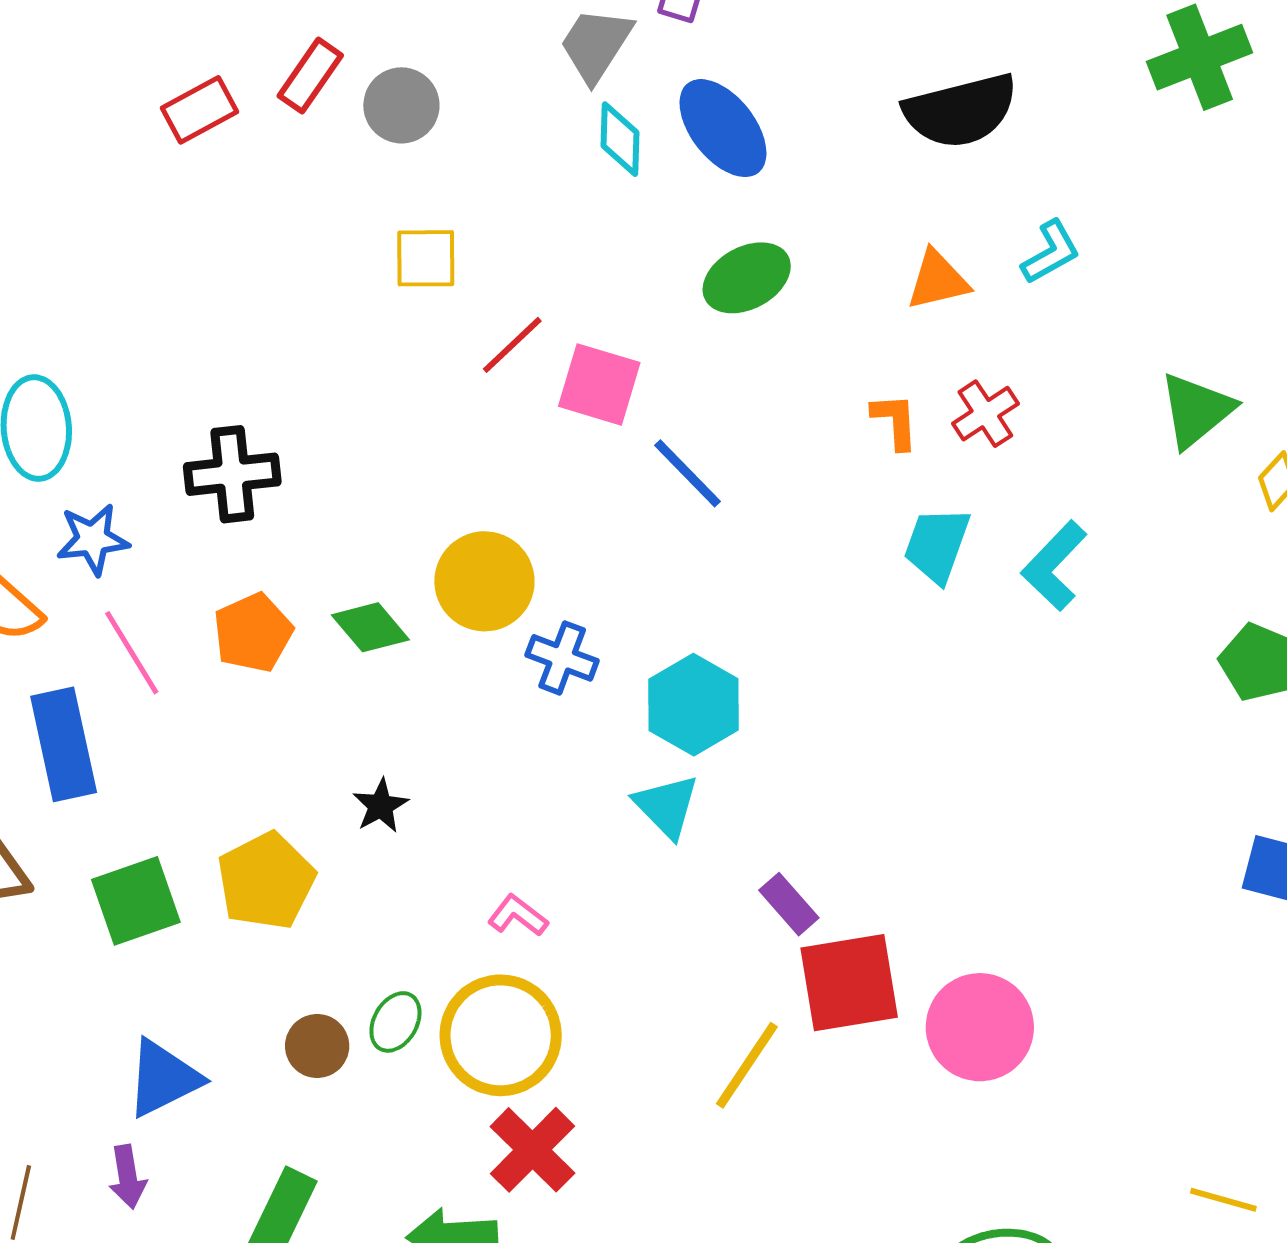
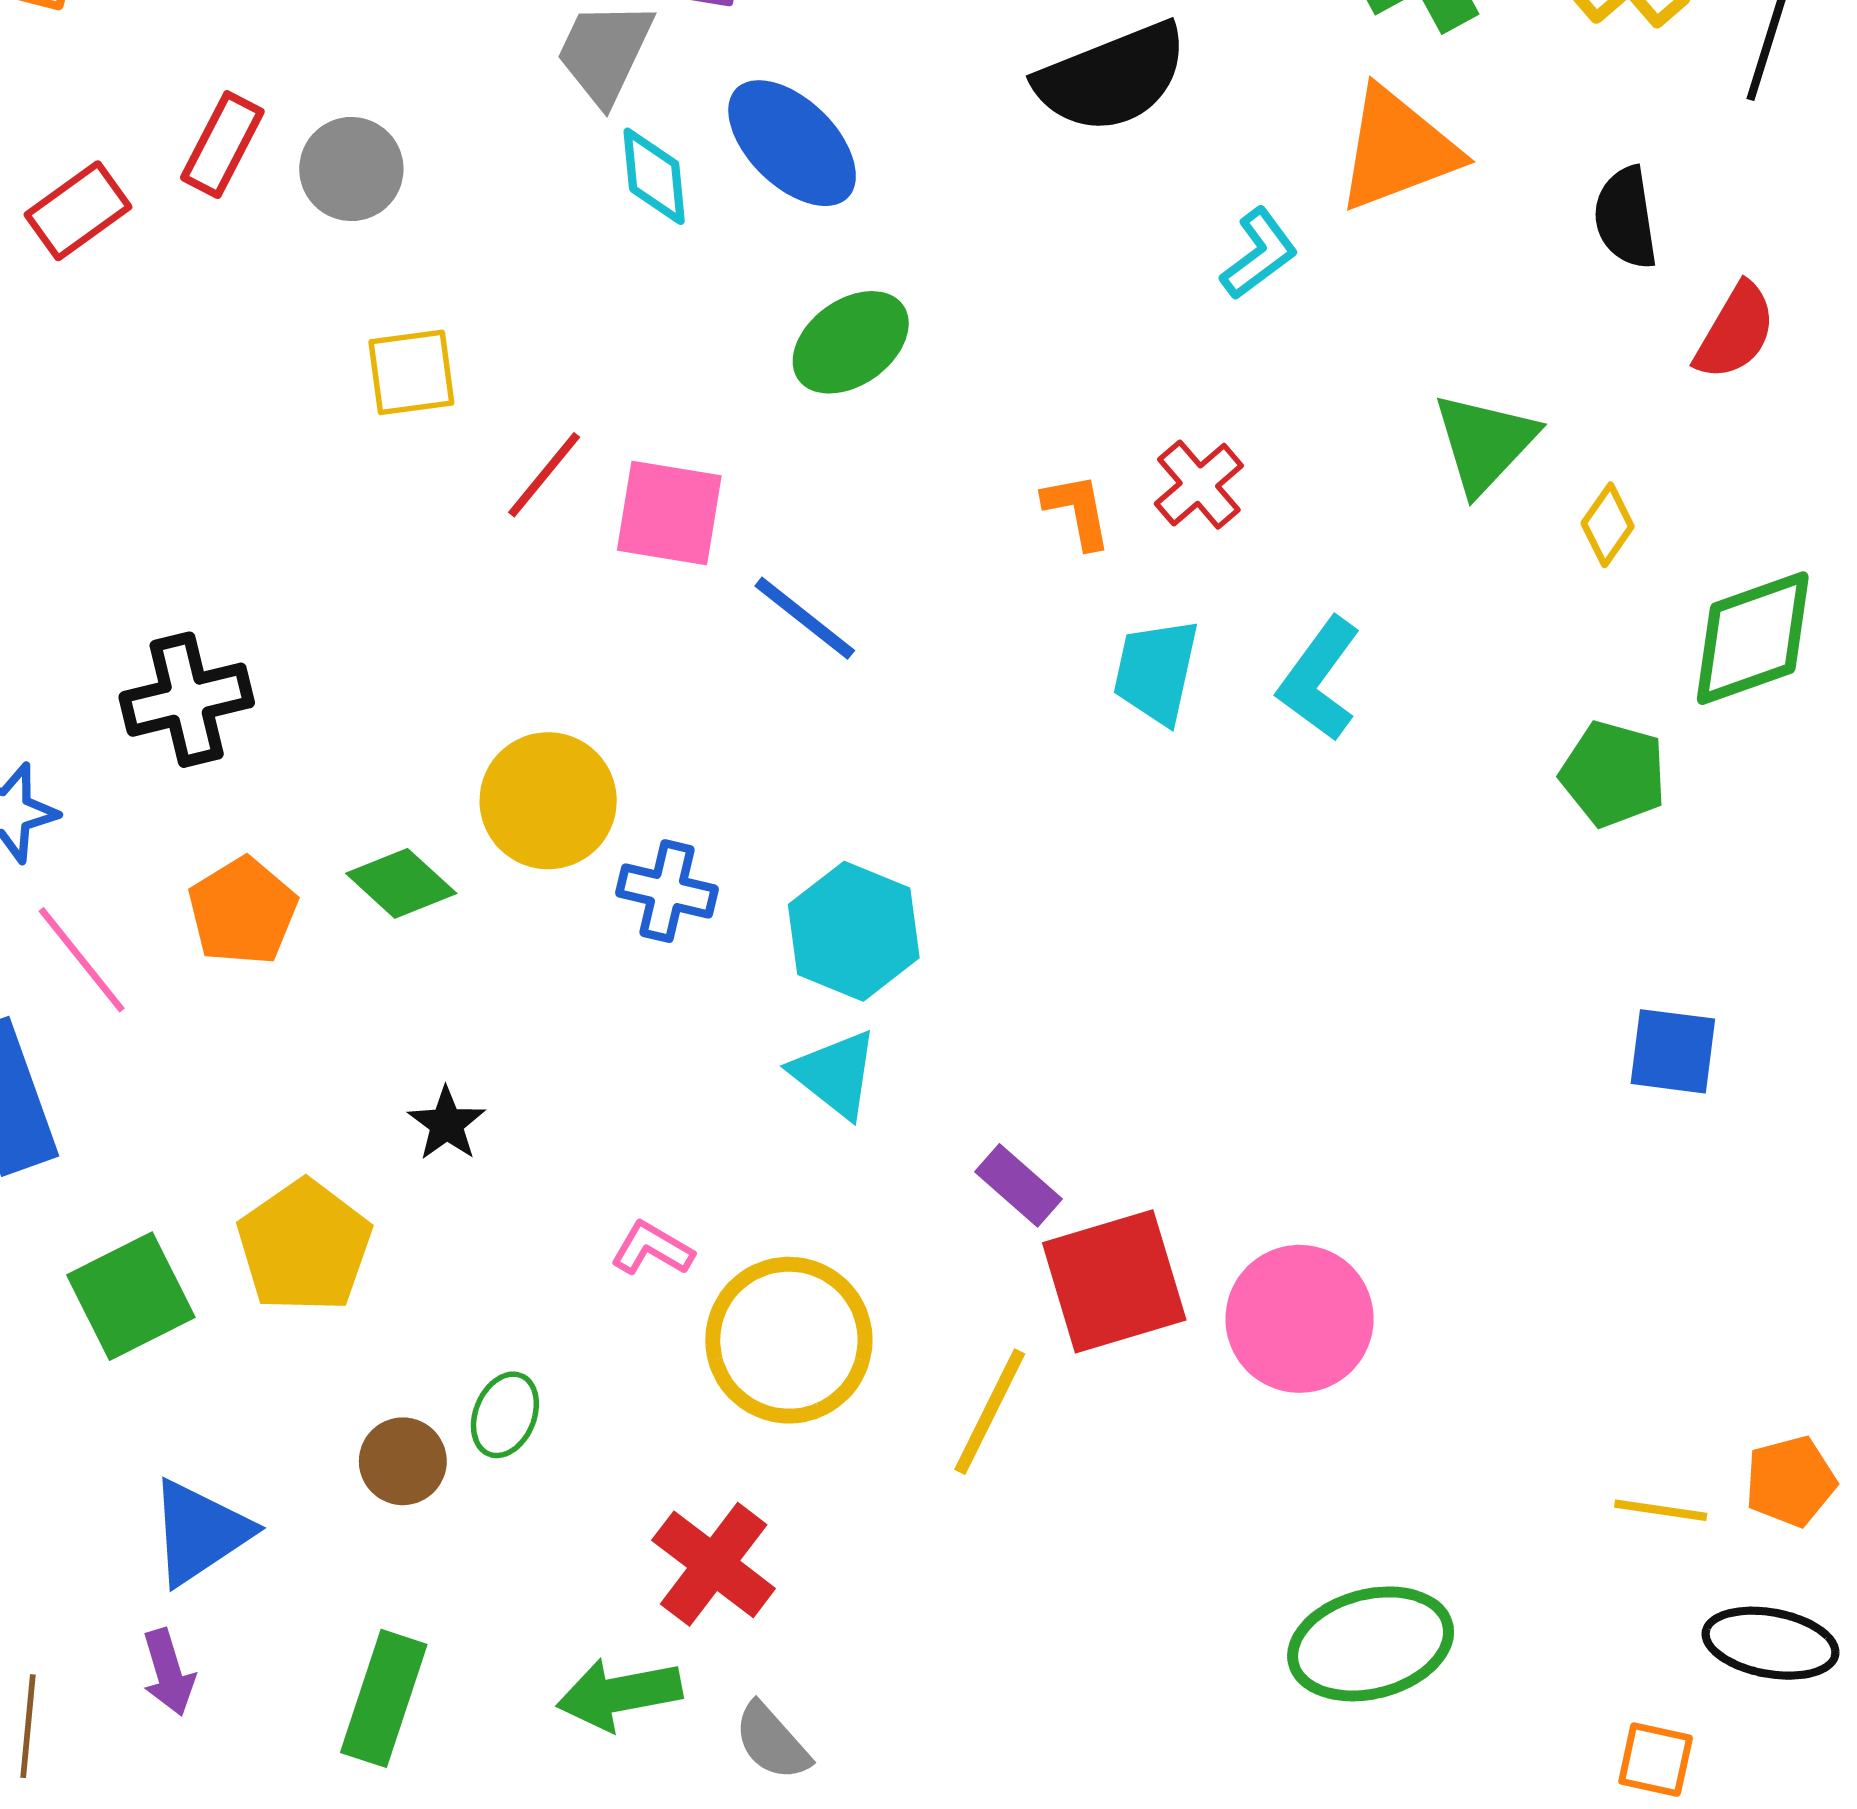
orange triangle: (938, 280) -> (1398, 149), moved, size x1.5
yellow circle: (501, 1035) -> (789, 1340), moved

